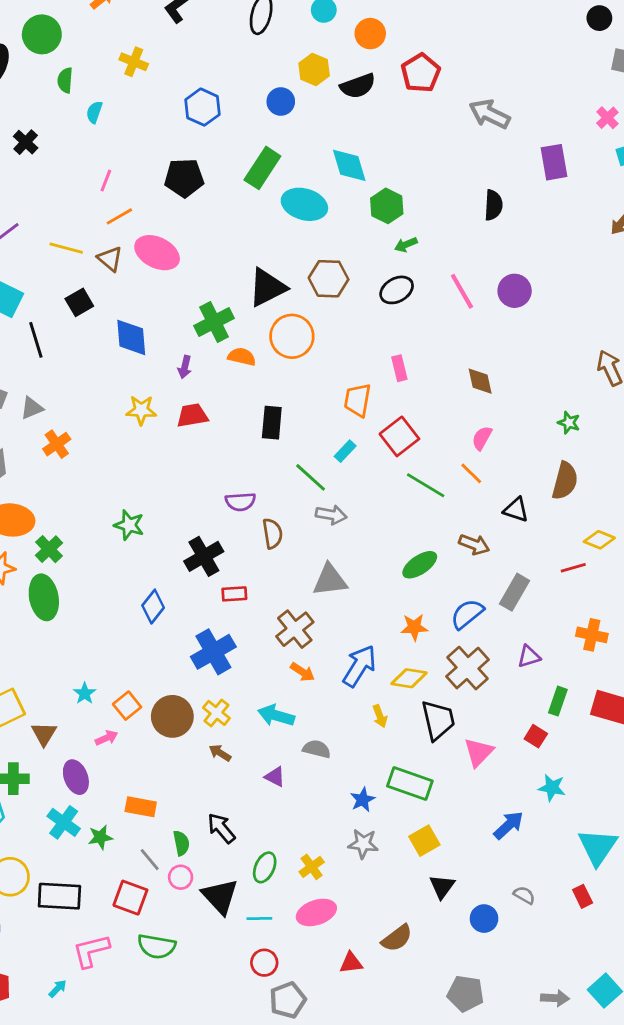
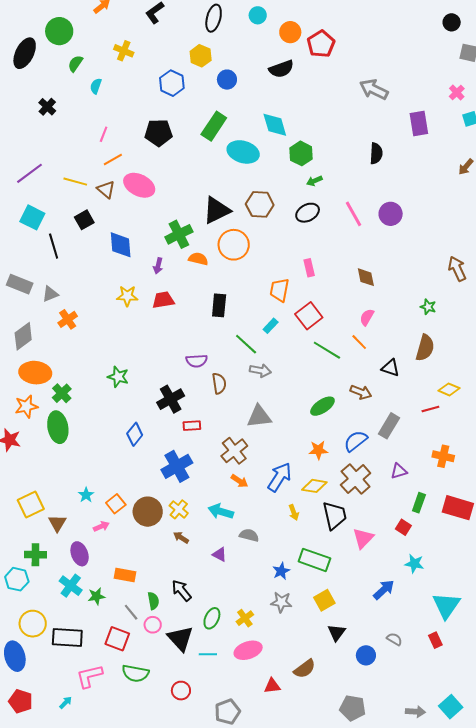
yellow hexagon: (314, 69) -> (201, 56), moved
red pentagon: (421, 73) -> (321, 44), moved
green semicircle: (65, 80) -> (75, 64), turned 30
red circle: (264, 963) -> (181, 691), moved

